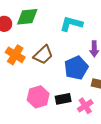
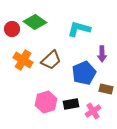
green diamond: (27, 17) -> (35, 22), turned 40

